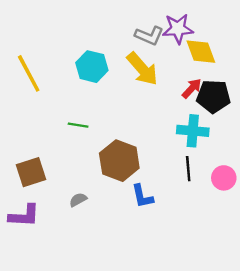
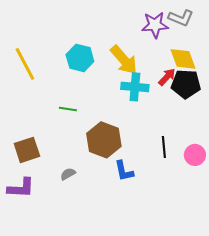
gray L-shape: (149, 36) -> (181, 18), moved
yellow diamond: (201, 52) -> (183, 59), moved
cyan cross: (193, 131) -> (135, 87), moved

